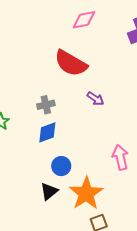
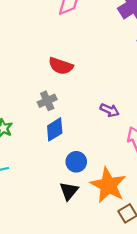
red semicircle: (71, 63) -> (61, 66), moved, size x0.7
purple arrow: (95, 99) -> (110, 110), moved

